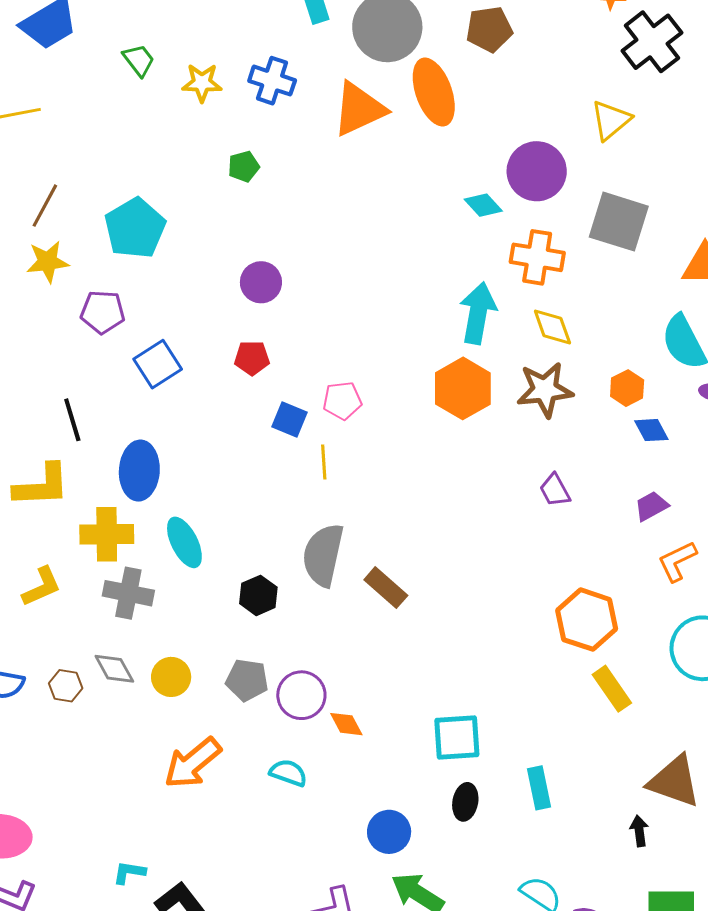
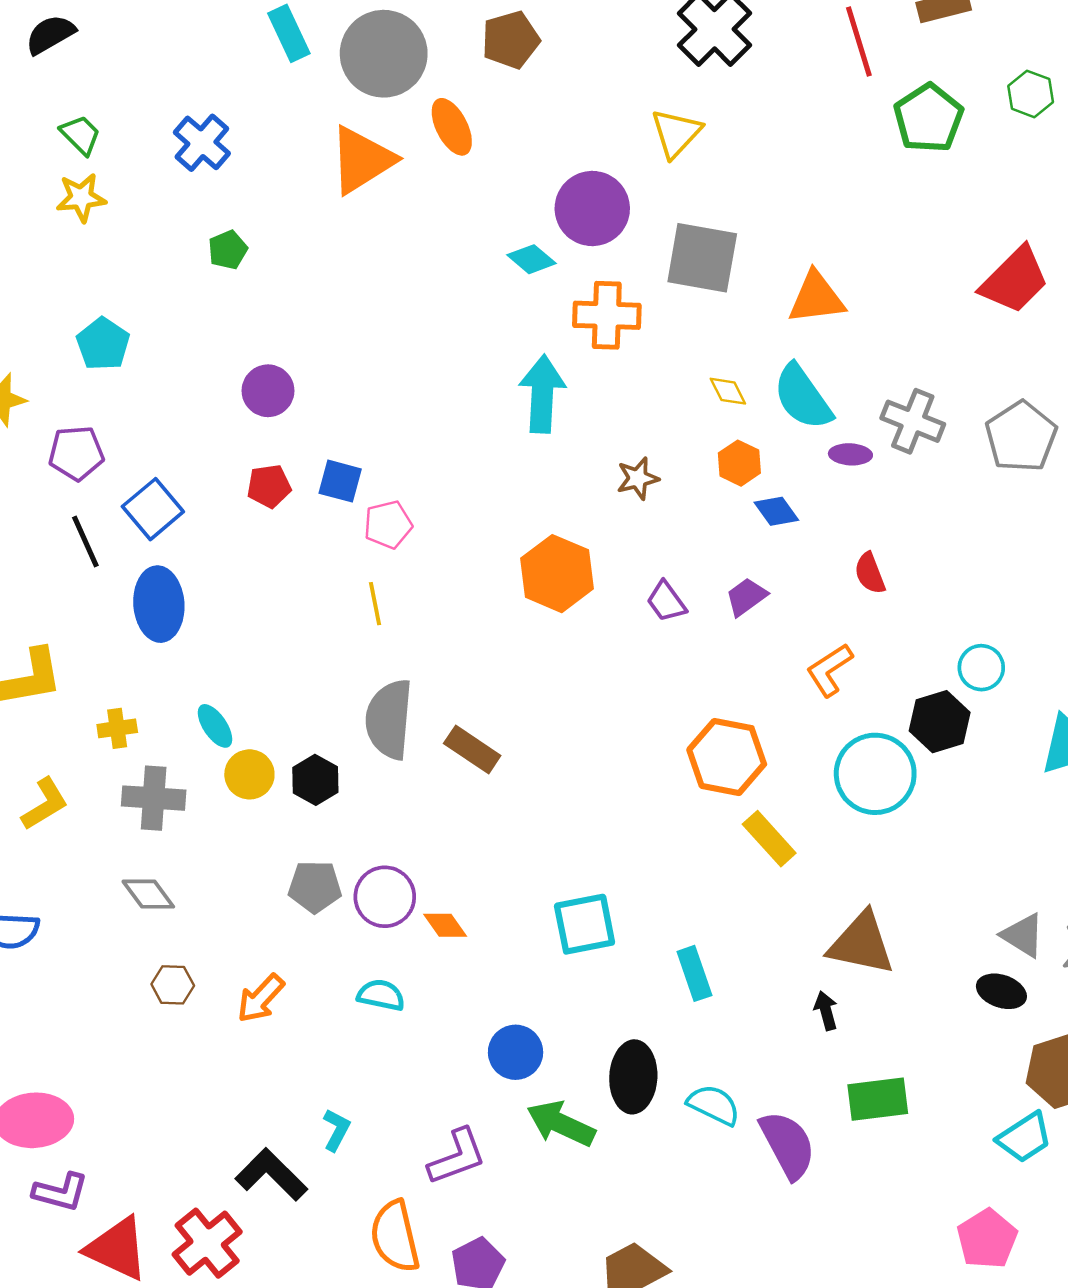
blue cross: (272, 81) -> (202, 143), moved, turned 30
yellow star: (202, 83) -> (81, 198), moved
orange ellipse: (434, 92) -> (452, 127), size x0.7
cyan pentagon: (135, 228) -> (103, 344), size x0.7
yellow diamond: (552, 327) -> (728, 391), moved, size x0.7
orange hexagon: (463, 388) -> (557, 574), moved
brown star: (545, 390) -> (638, 478), size x0.6
black line: (72, 420) -> (85, 542), moved
blue square: (289, 420) -> (340, 481), moved
blue ellipse: (139, 471) -> (159, 604), moved
purple trapezoid: (651, 506) -> (746, 597), moved
yellow cross: (107, 534) -> (117, 728), size x0.6
cyan ellipse: (184, 542) -> (215, 726), size x0.7
yellow circle: (171, 677) -> (249, 774), moved
brown hexagon: (66, 686) -> (173, 985), moved
orange arrow: (193, 763) -> (261, 998), size x0.7
black ellipse: (465, 802) -> (633, 1077), moved, size x1.5
cyan L-shape: (129, 872) -> (336, 1130), moved, turned 116

